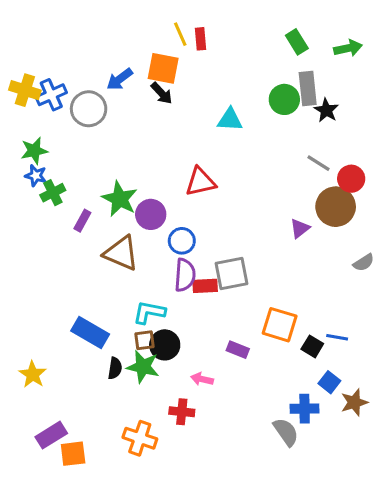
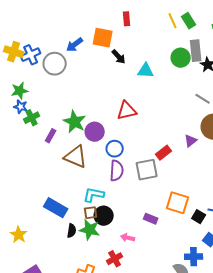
yellow line: (180, 34) -> (173, 21), moved
black arrow: (162, 93) -> (119, 57), moved
red rectangle: (205, 286) -> (164, 153), moved, turned -35
red cross: (182, 412) -> (115, 259), turned -35

